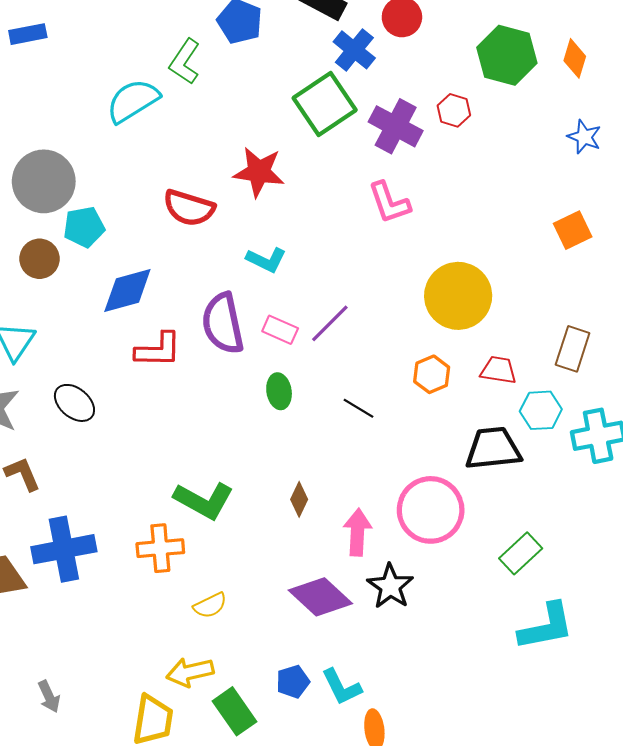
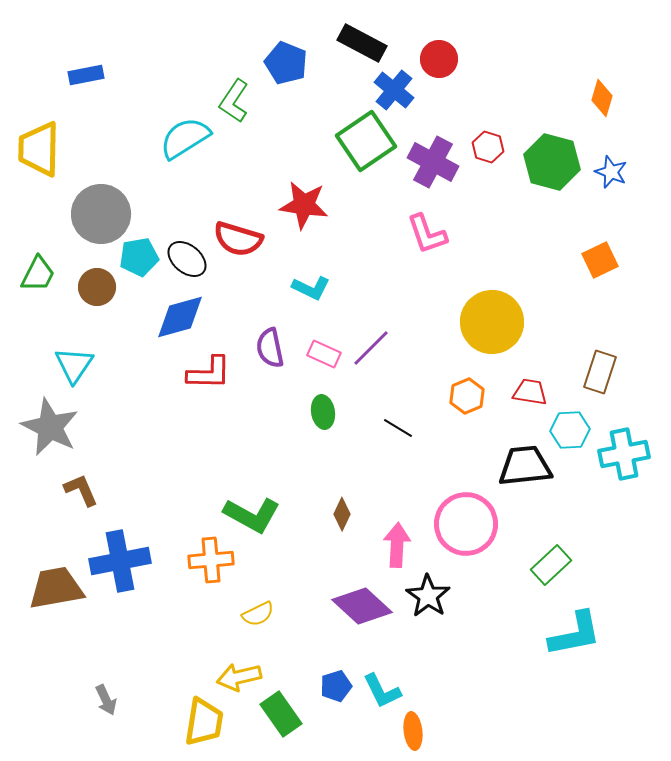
green hexagon: (507, 55) -> (552, 162), moved
purple semicircle: (223, 323) -> (270, 348), size x0.7
black ellipse: (74, 403) -> (187, 259), moved

